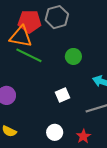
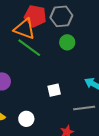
green circle: (73, 56) -> (67, 42), moved
white circle: (55, 132) -> (26, 119), moved

